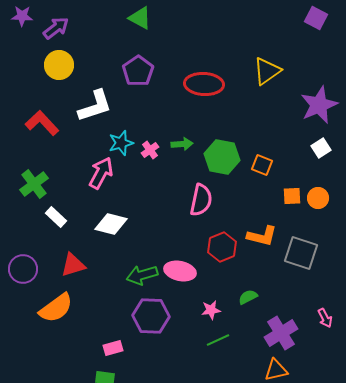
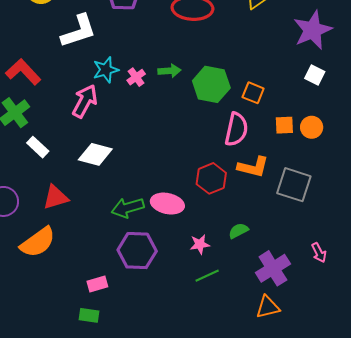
red L-shape: (42, 123) -> (23, 72), moved
white square: (321, 148) -> (315, 75), turned -30
pink semicircle: (201, 200) -> (236, 129), moved

